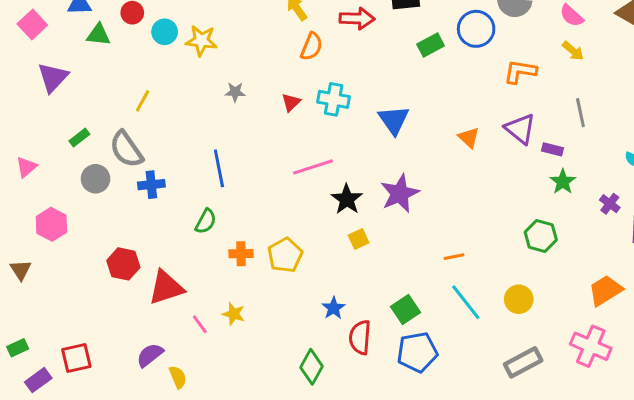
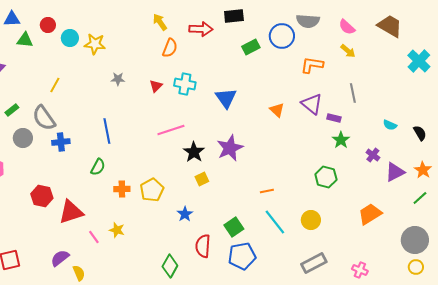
blue star: (334, 308) -> (185, 214), moved
pink cross: (591, 346) -> (360, 270), moved, size x0.6

